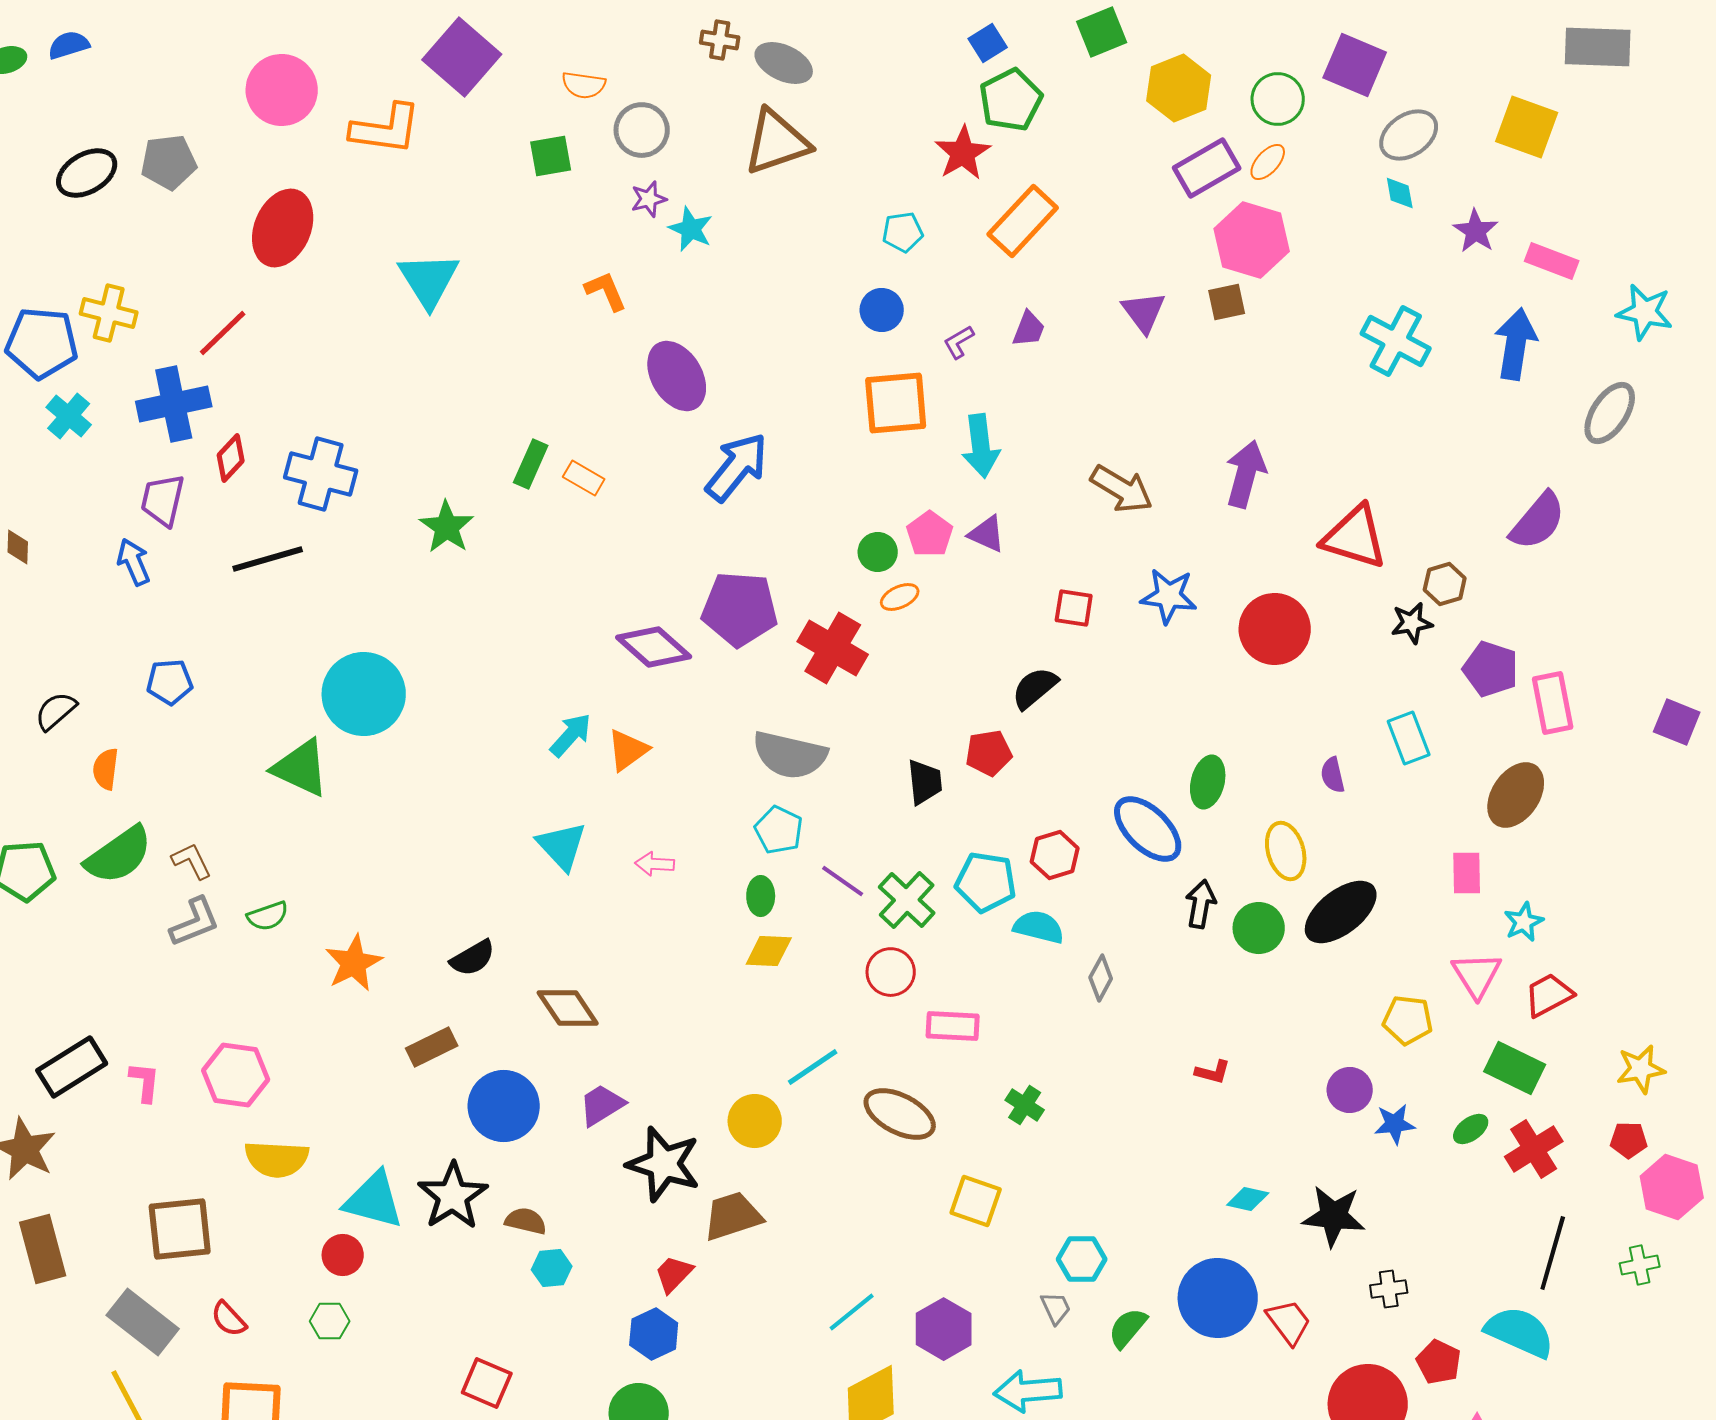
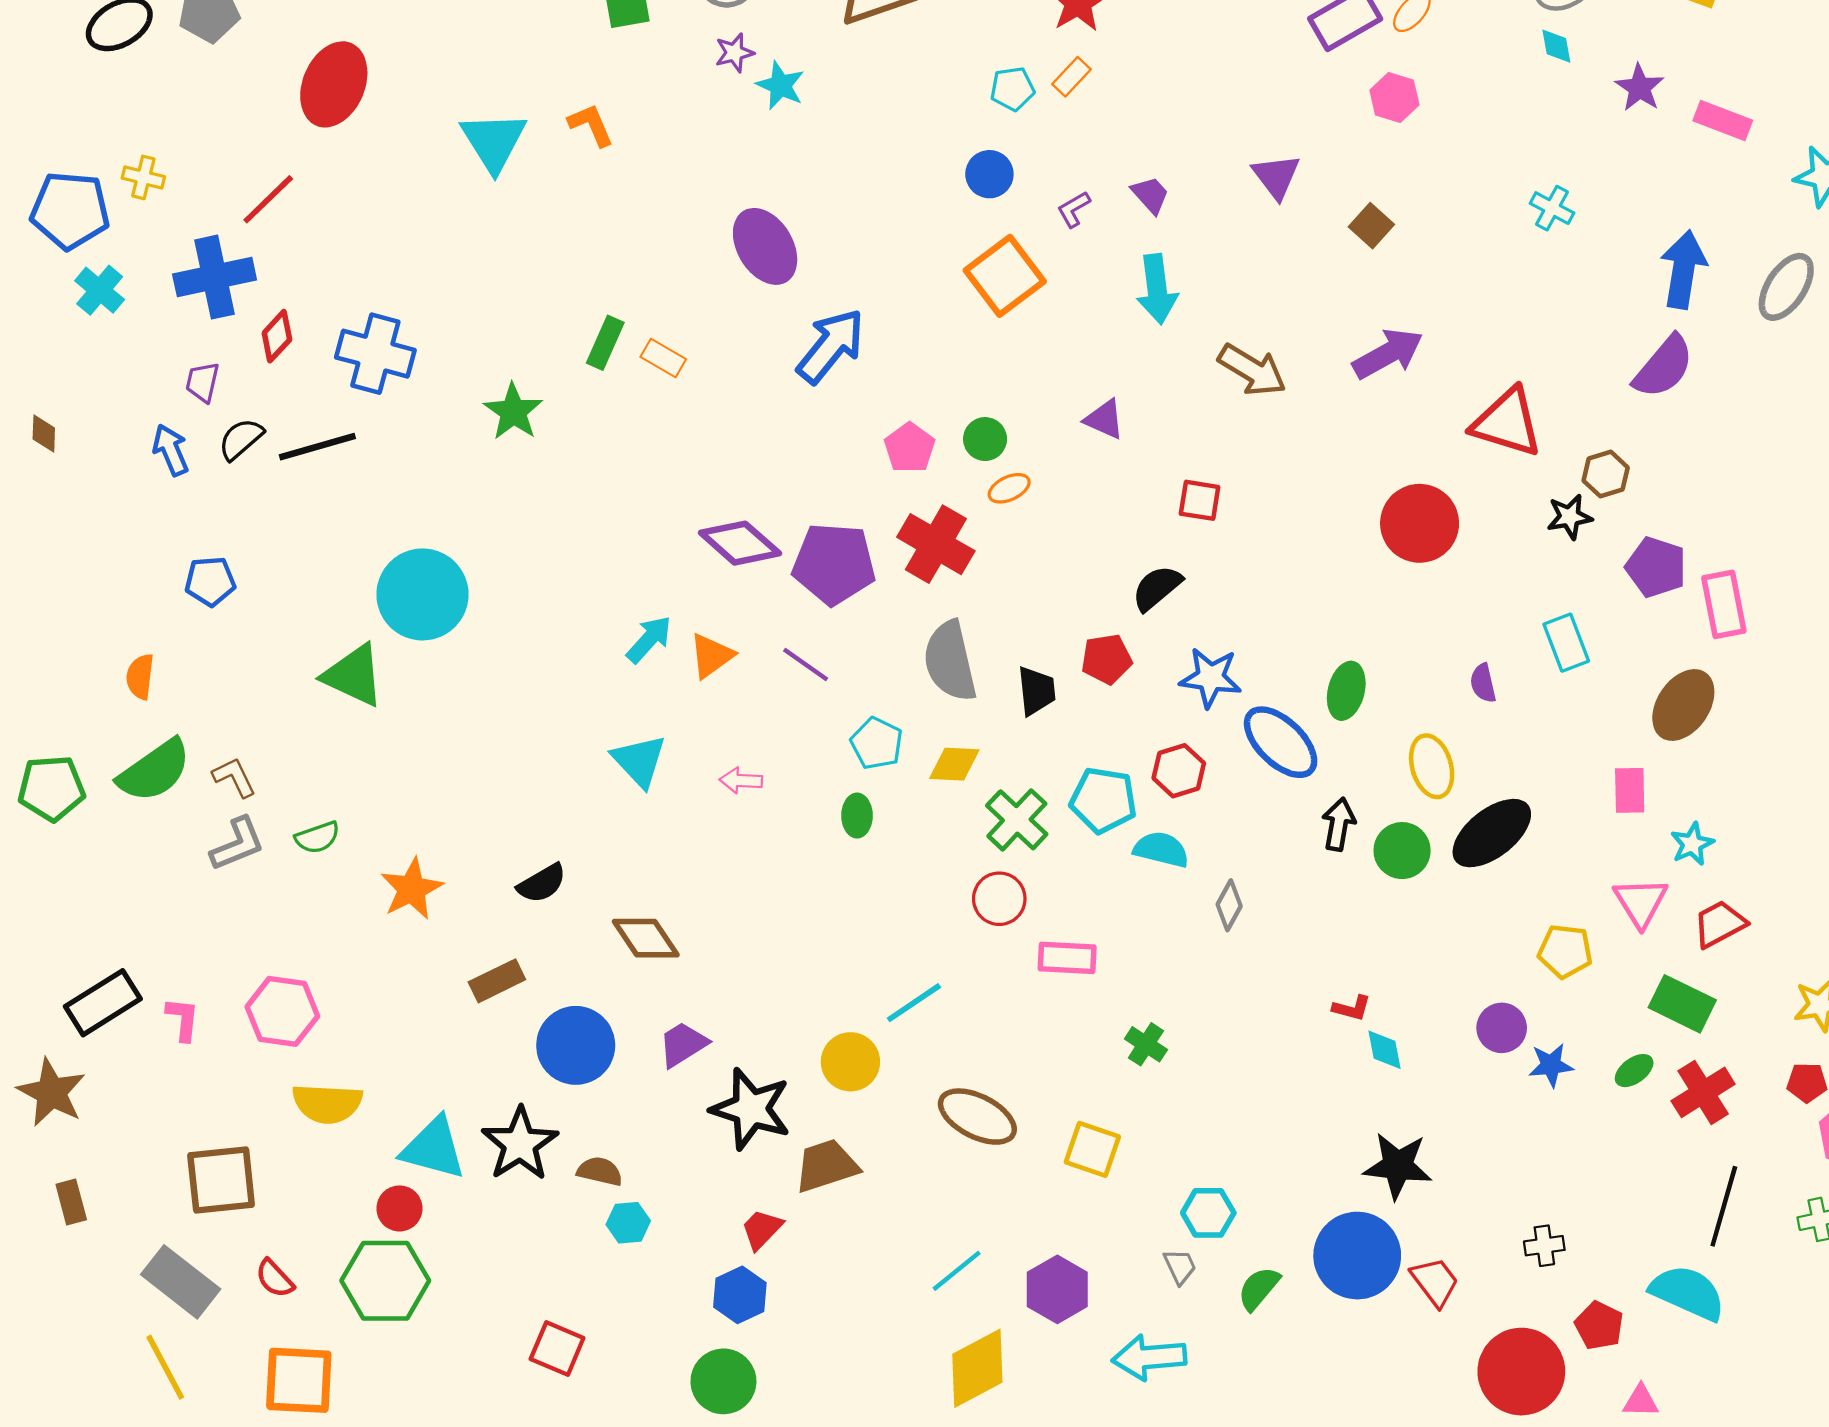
orange rectangle: (1023, 221) -> (1072, 77), moved, size x0.5
pink hexagon: (1252, 240) -> (1394, 98), size x0.6
orange L-shape: (606, 291) -> (591, 125), moved
brown square: (1227, 302) -> (1371, 226), moved, turned -36
yellow cross: (109, 313) -> (143, 177), size x0.7
purple trapezoid: (1029, 329) -> (1150, 195), turned -63
cyan cross: (1396, 341) -> (1552, 208), size x0.6
blue arrow: (1516, 344) -> (1683, 269), moved
orange square: (896, 403) -> (1005, 276), turned -32
cyan arrow: (981, 446) -> (1157, 289), moved
purple arrow: (1246, 474) -> (1388, 354), turned 46
purple trapezoid: (163, 500) -> (202, 382), size x0.7
purple semicircle: (1538, 521) -> (1664, 367), moved
pink pentagon: (930, 534) -> (910, 448), moved
blue star: (1169, 596) -> (1211, 678), moved
purple pentagon: (740, 609) -> (834, 564), moved
black semicircle: (56, 711) -> (241, 439), moved
gray semicircle: (790, 755) -> (950, 661), moved, turned 64
purple line: (843, 881) -> (806, 664), moved
yellow diamond: (769, 951) -> (954, 764), moved
brown ellipse: (900, 1114) -> (977, 1117), moved
cyan diamond: (1248, 1199) -> (1385, 1050), moved, turned 66
black star: (1334, 1216) -> (1398, 1166), moved
brown rectangle: (43, 1249) -> (71, 1202), size x0.6
green hexagon: (330, 1321) -> (385, 1281), size x2.0

